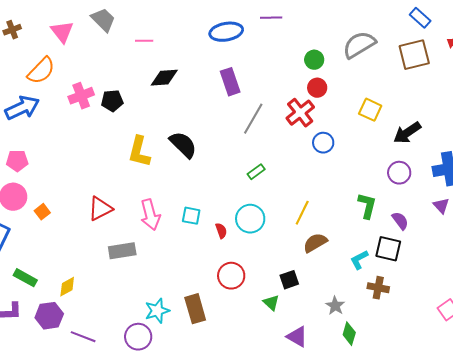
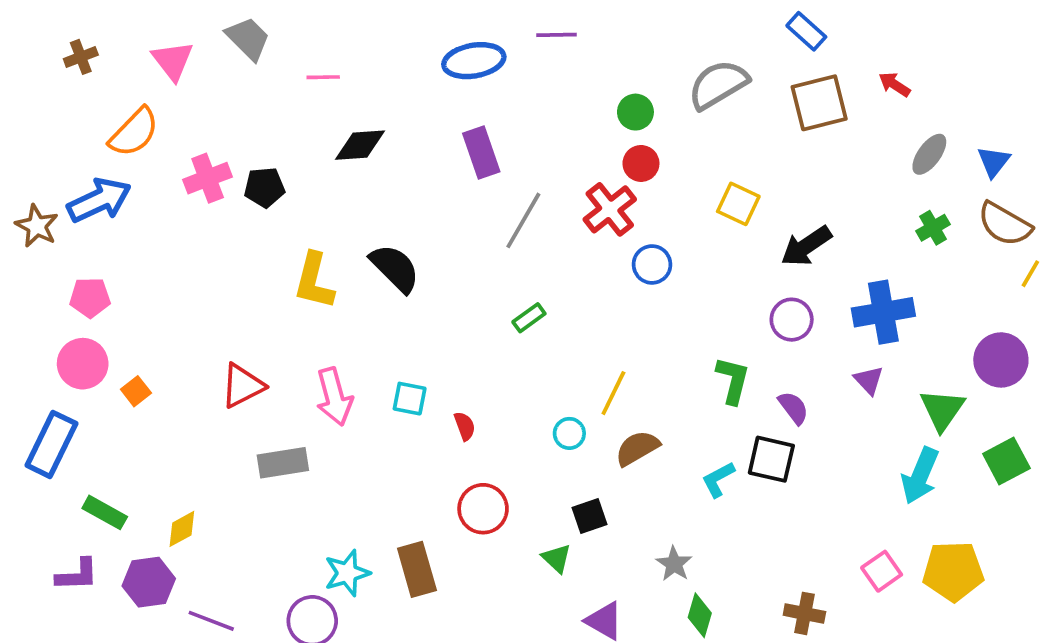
blue rectangle: (420, 18) -> (806, 31), moved
cyan circle: (250, 219) -> (569, 433), moved, size x0.6
brown cross: (378, 288) -> (804, 613), moved

